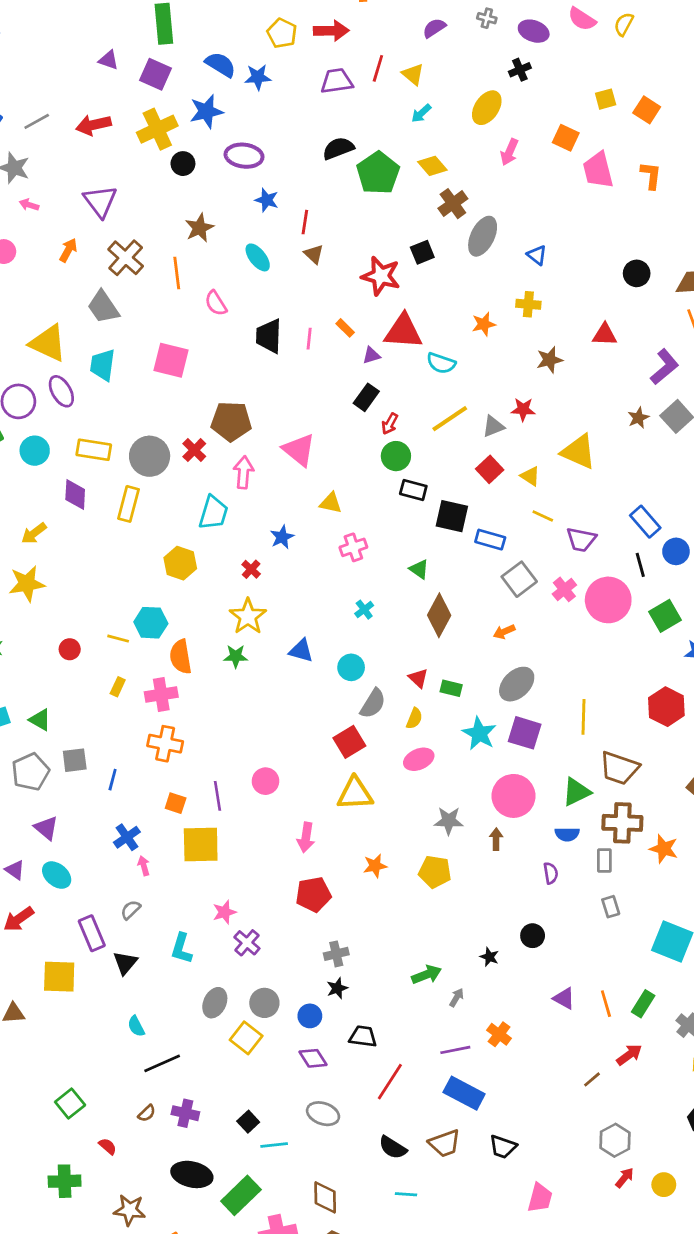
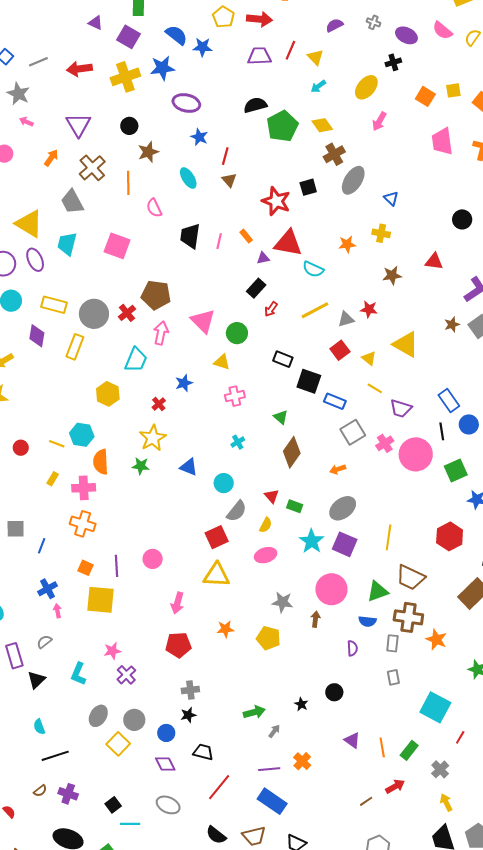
orange square: (566, 138) -> (425, 96), moved
black circle: (183, 164) -> (129, 126), moved
green circle: (396, 456) -> (237, 333), moved

